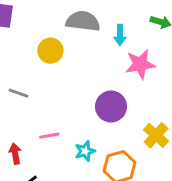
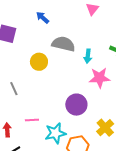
gray line: (18, 93) -> (14, 89), turned 40
cyan star: (85, 151) -> (55, 133), size x1.5

